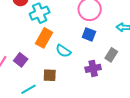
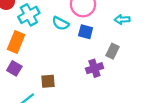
orange rectangle: (44, 38) -> (16, 42), moved
cyan semicircle: (63, 51) -> (61, 23), moved

